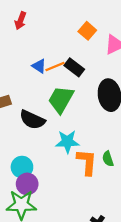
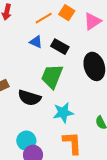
blue triangle: (39, 66) -> (36, 42), moved
orange line: (55, 66) -> (44, 18), moved
orange L-shape: (87, 162) -> (72, 143), moved

